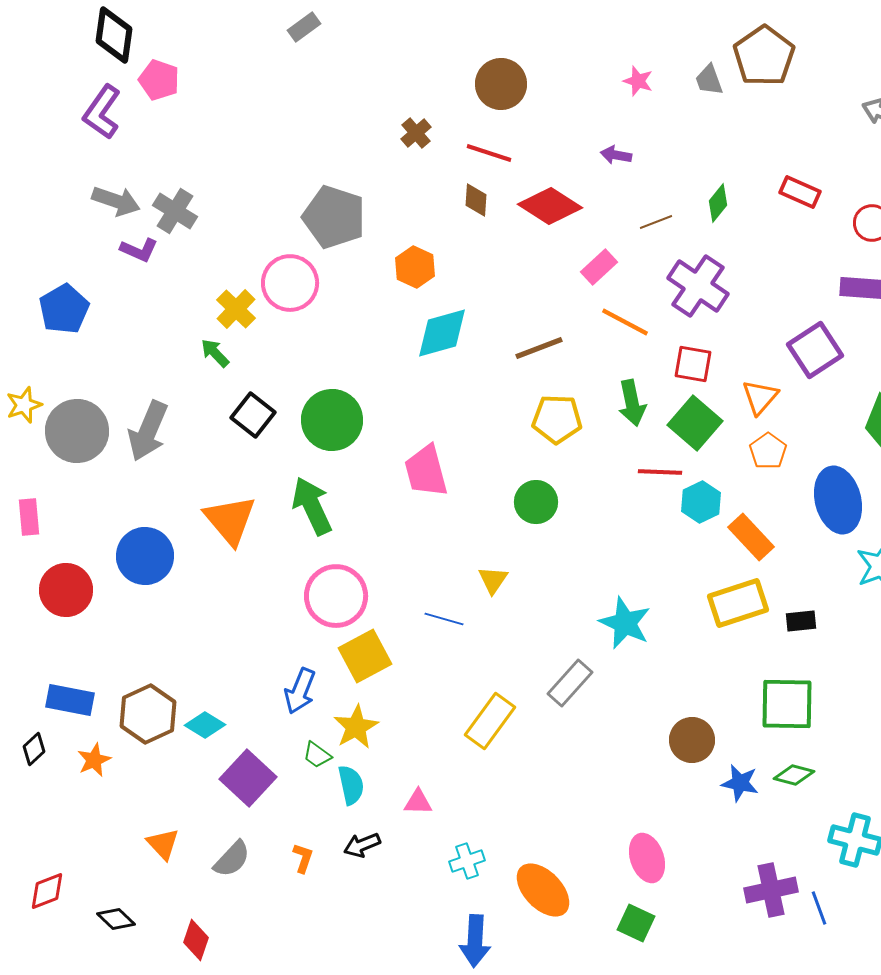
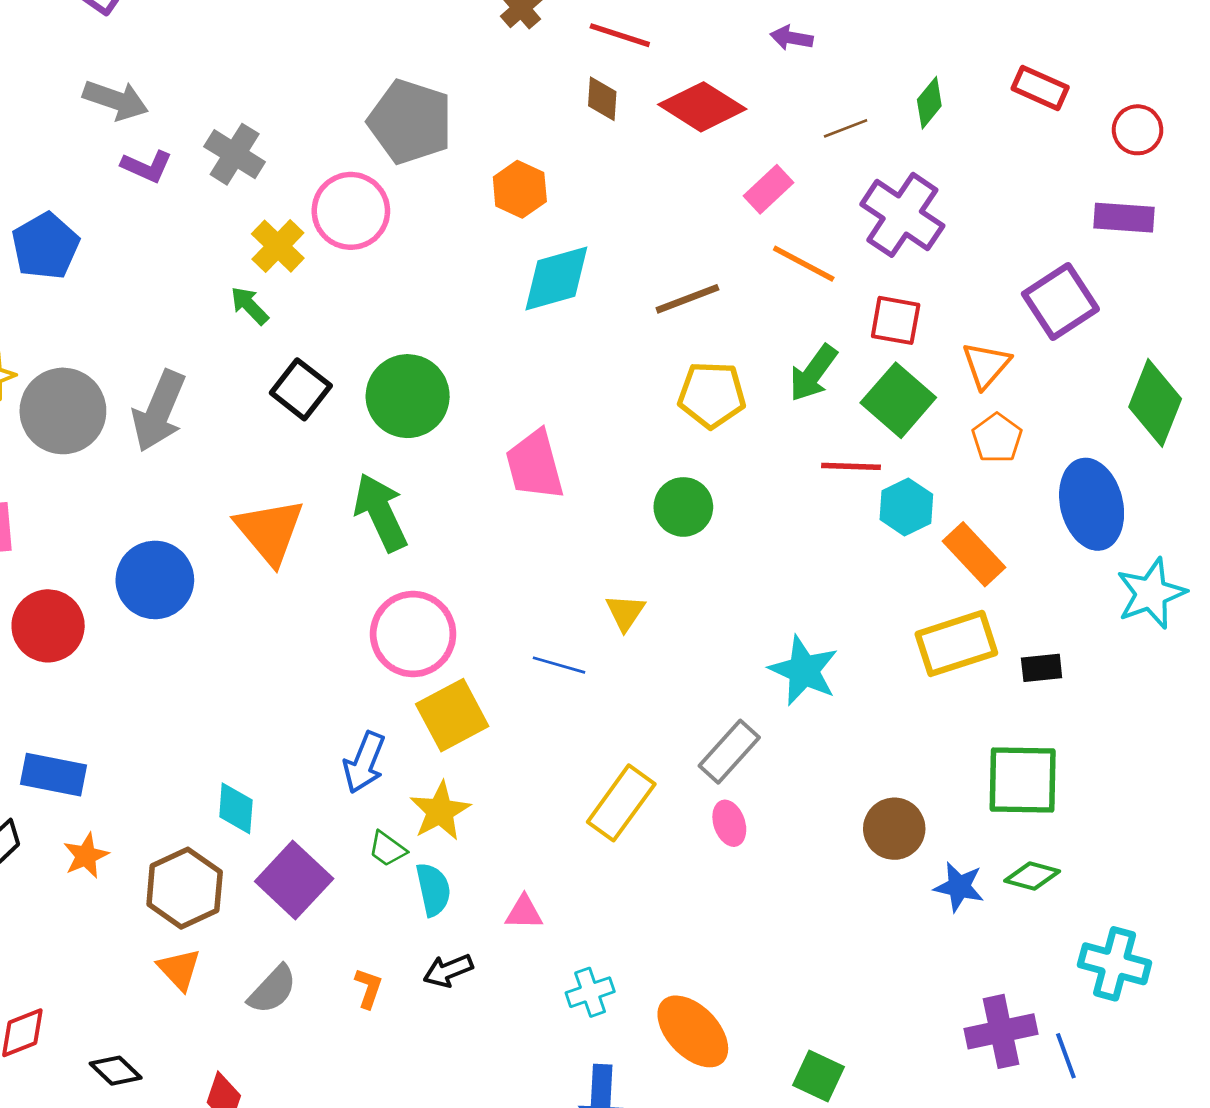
gray cross: (175, 211) -> (235, 154), moved
green arrow: (632, 403) -> (813, 373), turned 48
brown hexagon: (148, 714) -> (185, 888), moved
cyan diamond: (205, 725) -> (236, 808), turned 63
pink ellipse: (647, 858) -> (729, 823), moved, size x0.7

